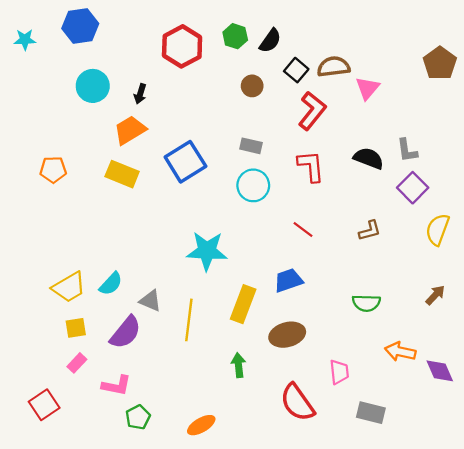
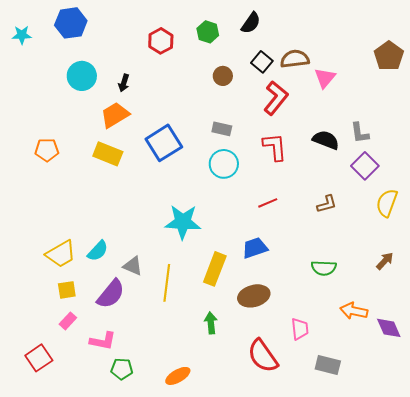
black semicircle: (270, 41) -> (251, 23), moved
red hexagon: (182, 46) -> (161, 41), size x0.7
red line: (303, 230) -> (268, 203), turned -60
green pentagon: (138, 417) -> (122, 369), turned 30

